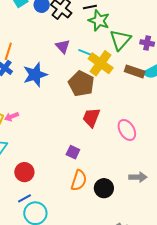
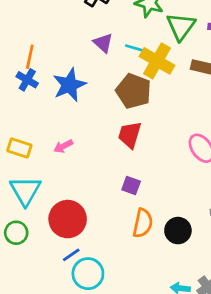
pink arrow: (12, 117) -> (63, 146), moved
red trapezoid: (91, 118) -> (130, 135), moved
red circle: (24, 172) -> (68, 219), size x1.4

